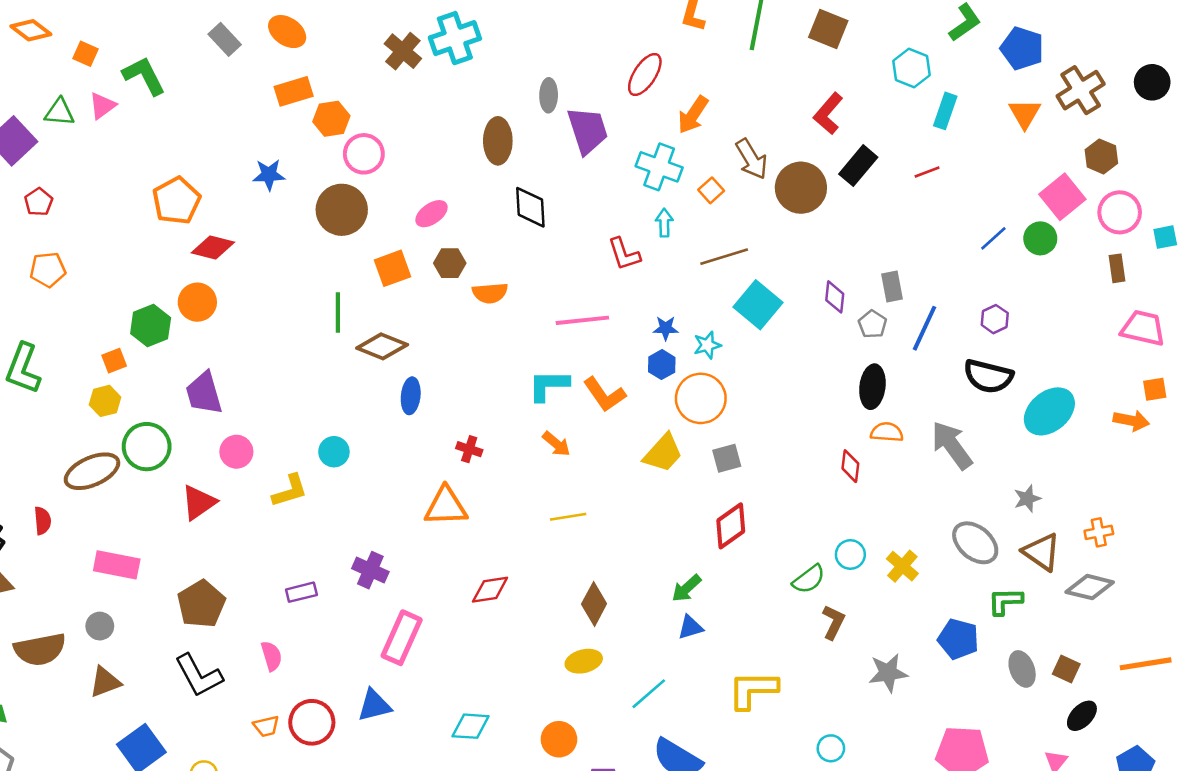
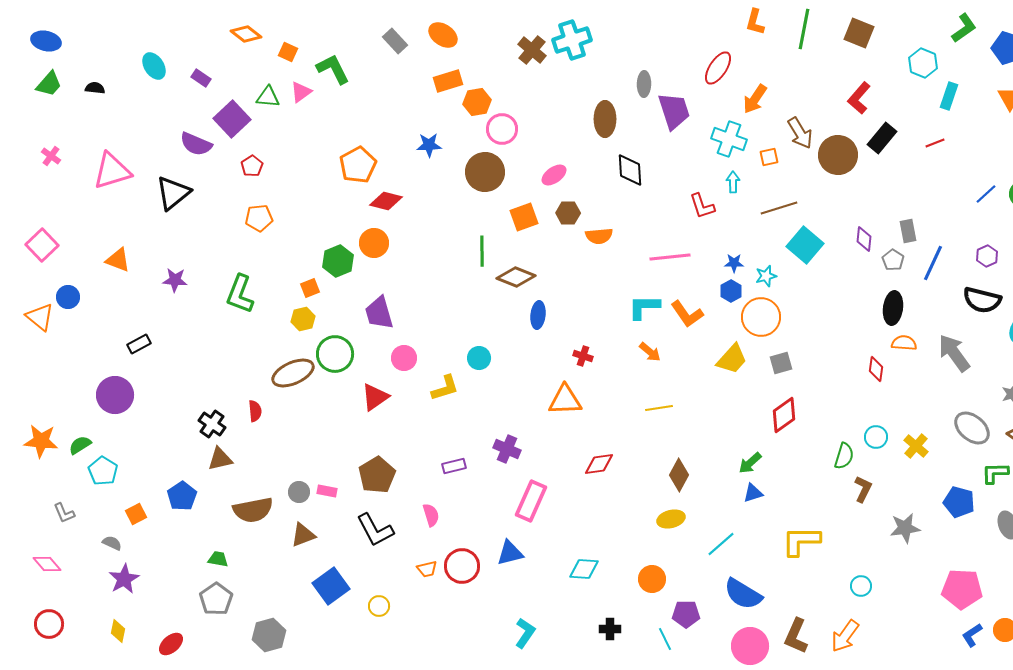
orange square: (711, 190) -> (769, 157), turned 30
pink rectangle: (117, 565) -> (327, 491), moved, size x0.6
green semicircle: (809, 579) -> (844, 456), turned -36

